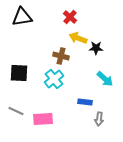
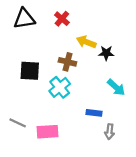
red cross: (70, 17) -> (62, 19), moved
black square: (19, 73) -> (30, 71), moved

